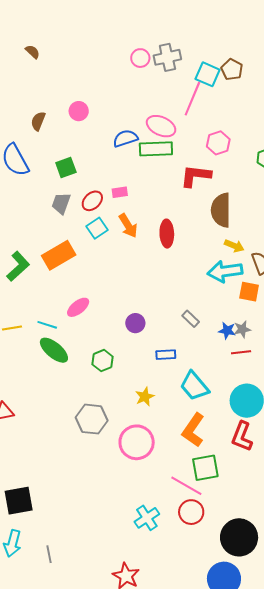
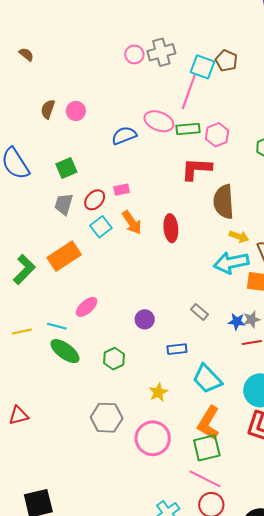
brown semicircle: (38, 121) -> (48, 109), moved
green rectangle: (156, 149) -> (188, 129), moved, size x0.7
green square: (205, 468) -> (207, 448), moved

